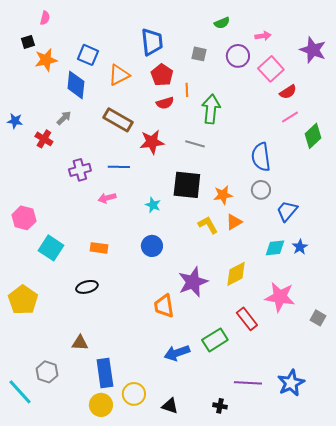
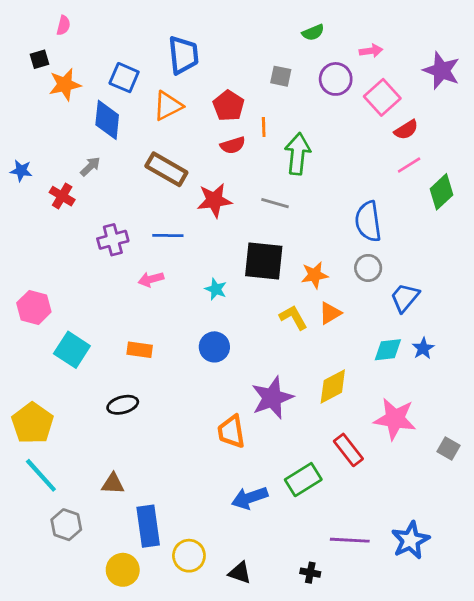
blue trapezoid: (152, 42) -> (183, 55), moved
cyan line: (20, 392) -> (41, 475), moved
yellow circle: (101, 405) -> (123, 570), moved

